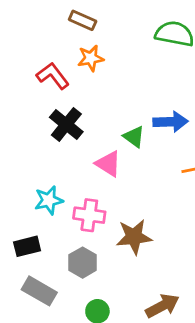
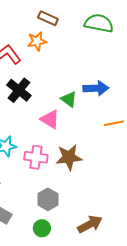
brown rectangle: (83, 20) -> (48, 18), moved
brown star: (134, 237) -> (69, 157), moved
gray hexagon: (83, 263) -> (48, 199), moved

